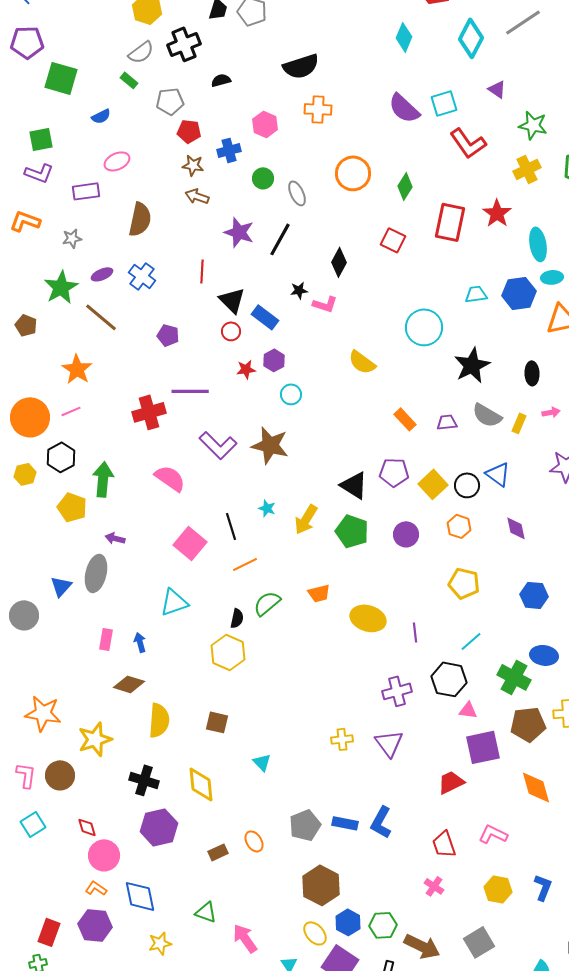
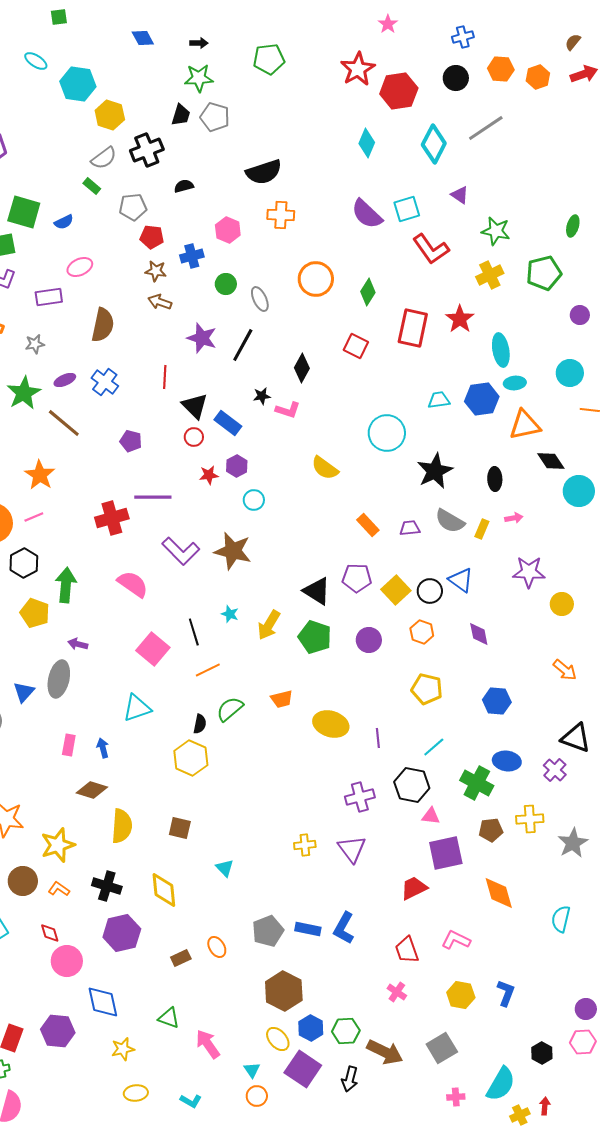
green square: (61, 78) -> (24, 212), moved
brown pentagon: (528, 724) -> (491, 830), size x0.7
orange L-shape: (96, 888) -> (59, 889), moved

